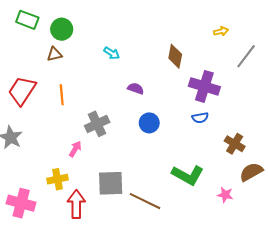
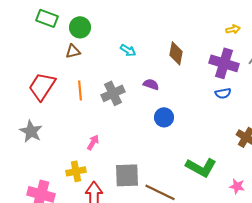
brown diamond: (175, 56) -> (176, 53), moved
purple cross: (204, 86) -> (224, 63), moved
blue semicircle: (200, 118) -> (223, 93), moved
gray cross: (97, 124) -> (113, 93), moved

